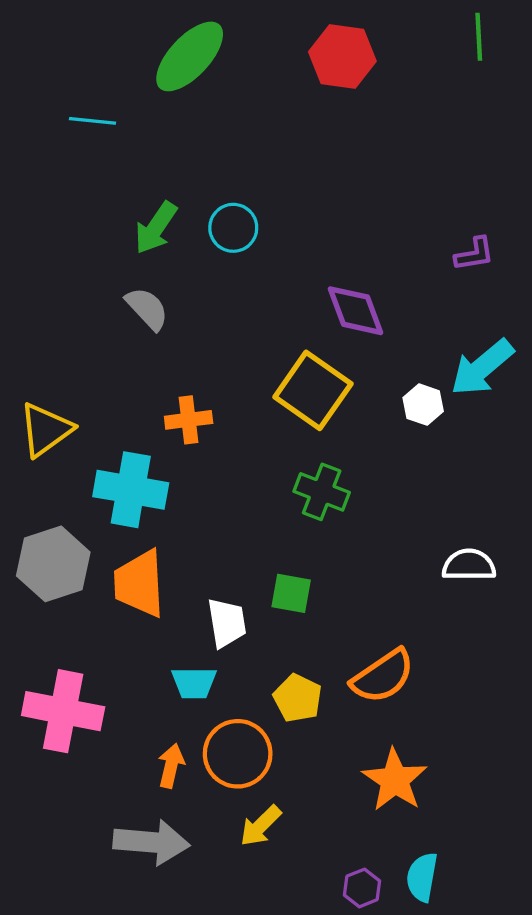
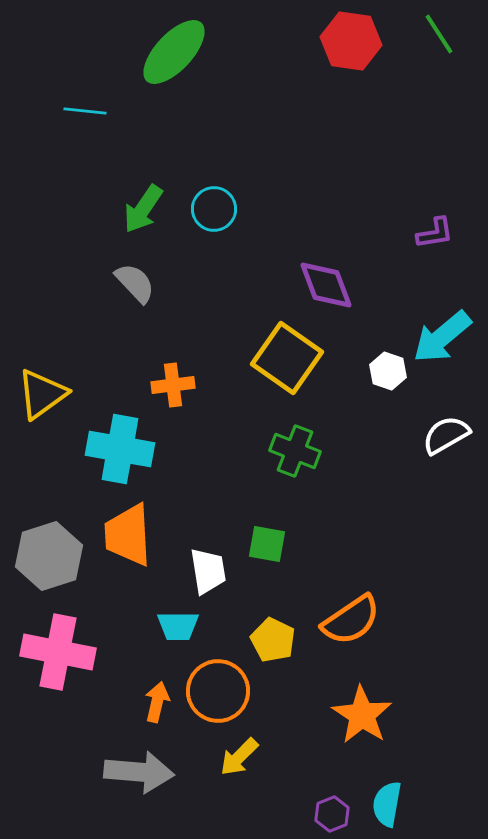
green line: (479, 37) -> (439, 34), turned -30
red hexagon: (342, 56) -> (351, 41), moved
gray hexagon: (53, 564) -> (49, 556), moved
white semicircle: (469, 565) -> (446, 435), moved, turned -30

